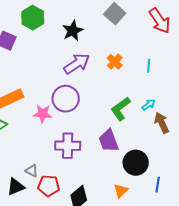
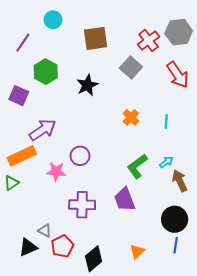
purple arrow: (77, 64) -> (43, 130), moved
purple circle: (66, 99) -> (80, 156), size x0.7
black circle: (136, 163) -> (175, 219), moved
red pentagon: (49, 186) -> (62, 246), turned -30

